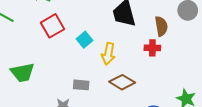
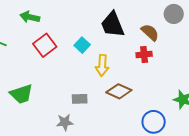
brown semicircle: (161, 26) -> (150, 32), turned -30
cyan square: (85, 40) -> (82, 45), moved

